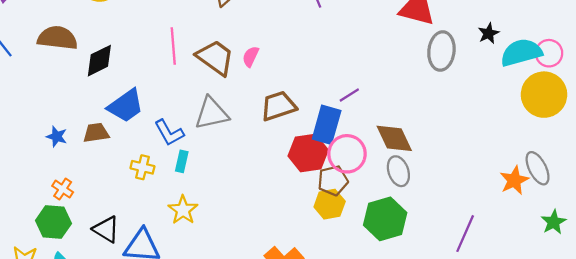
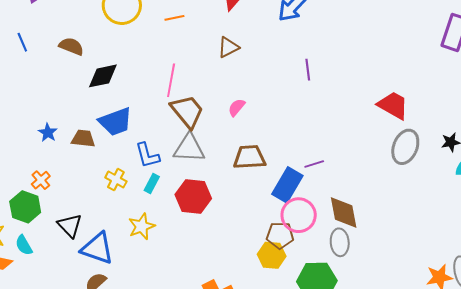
brown semicircle: (57, 38) -> (71, 46), size x0.7
brown trapezoid: (215, 58) -> (187, 111), moved
red hexagon: (308, 153) -> (193, 196), moved

